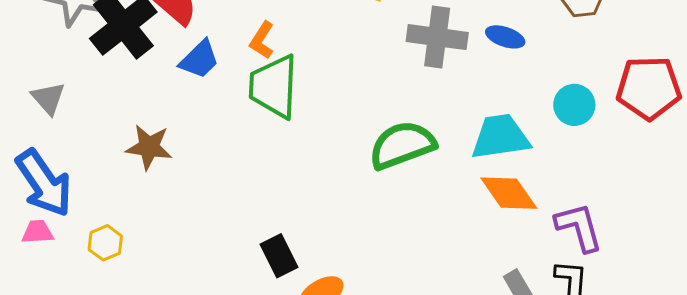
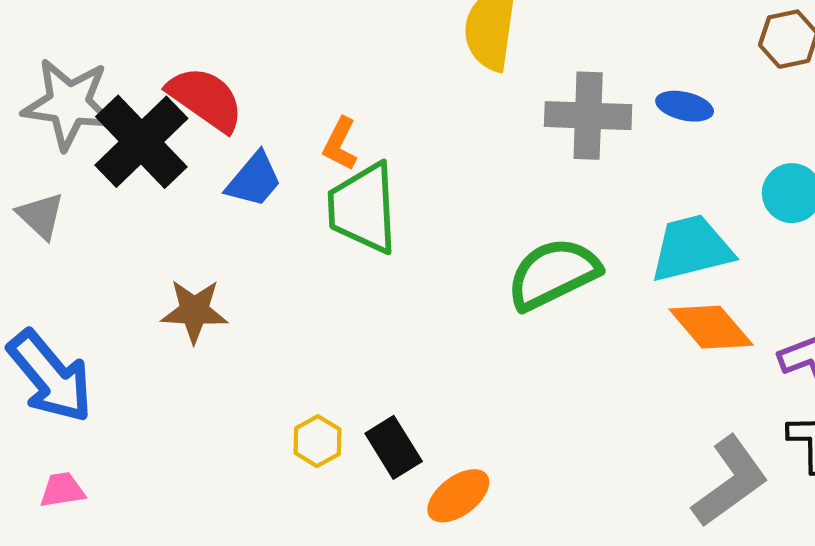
gray triangle: (48, 98) -> (41, 216), moved
pink trapezoid: (38, 232) -> (62, 490), moved
yellow hexagon: (105, 243) -> (317, 441), moved

